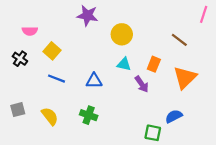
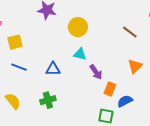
yellow square: (52, 51) -> (15, 42), turned 35
orange rectangle: (154, 64) -> (110, 89), moved
orange triangle: (185, 77) -> (135, 66), size x0.7
green cross: (89, 115) -> (48, 100), turned -35

